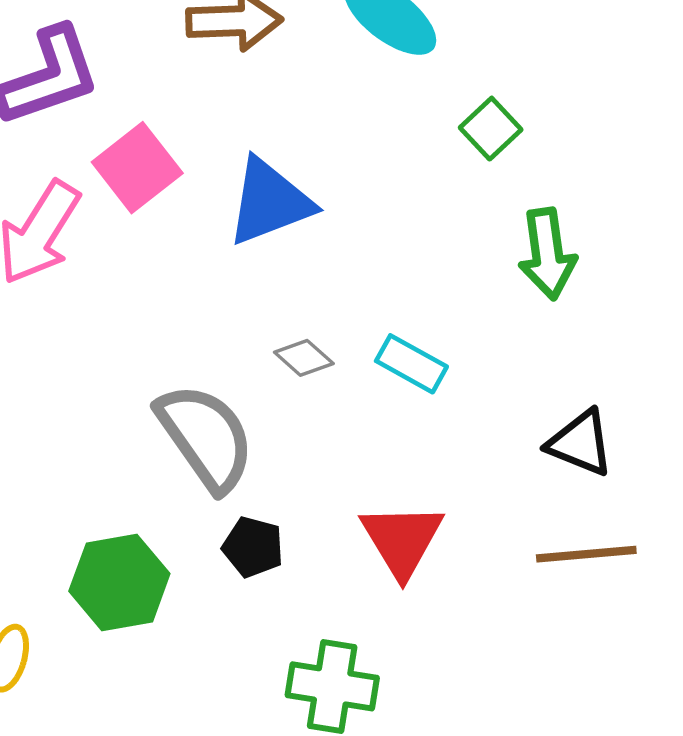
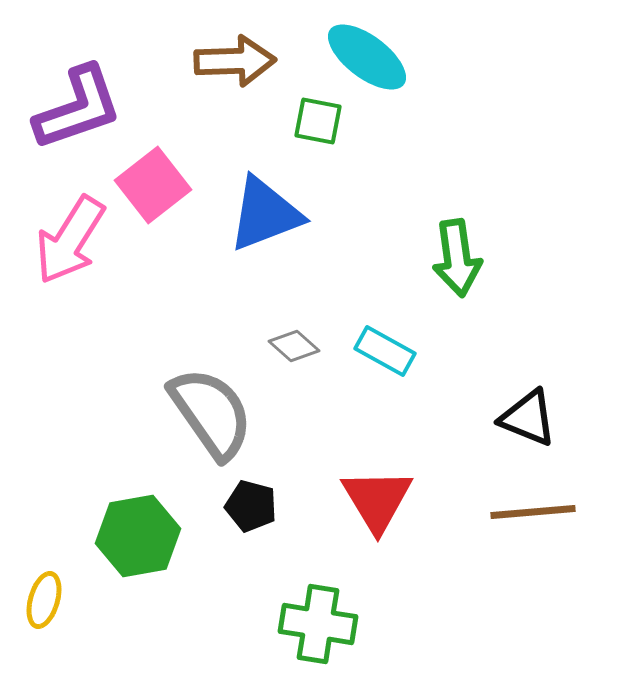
green square: (491, 129) -> (318, 121), moved, turned -36
green arrow: (547, 254) -> (457, 258), moved

